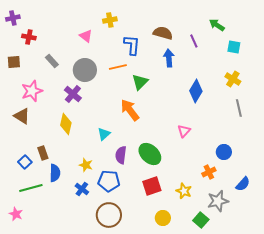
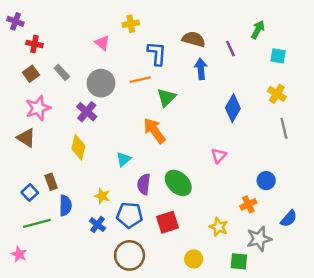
purple cross: (13, 18) -> (15, 21), turned 32
green arrow: (217, 25) -> (258, 30), turned 84
brown square: (14, 62) -> (31, 74), moved, turned -32
red square: (152, 186) -> (168, 222), moved
green square: (201, 220) -> (239, 261), turned -35

